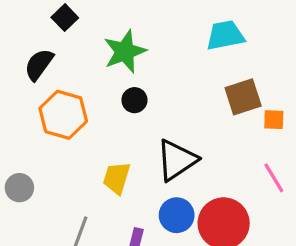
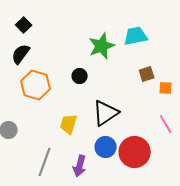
black square: (65, 18) -> (24, 25), moved
green star: (125, 52) -> (102, 46), moved
brown square: (243, 97) -> (147, 74), size x0.7

